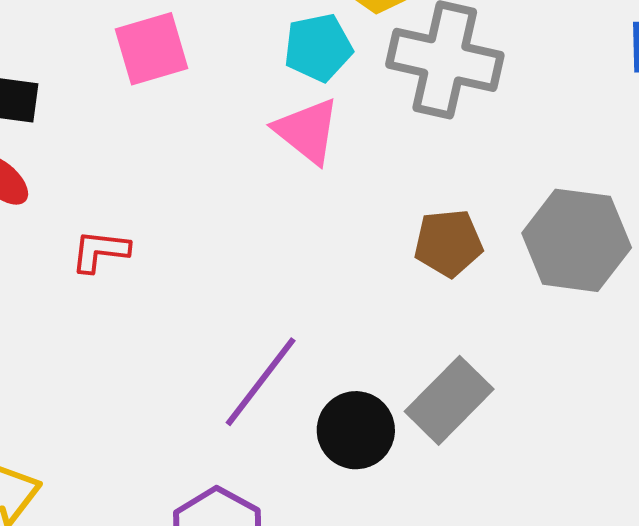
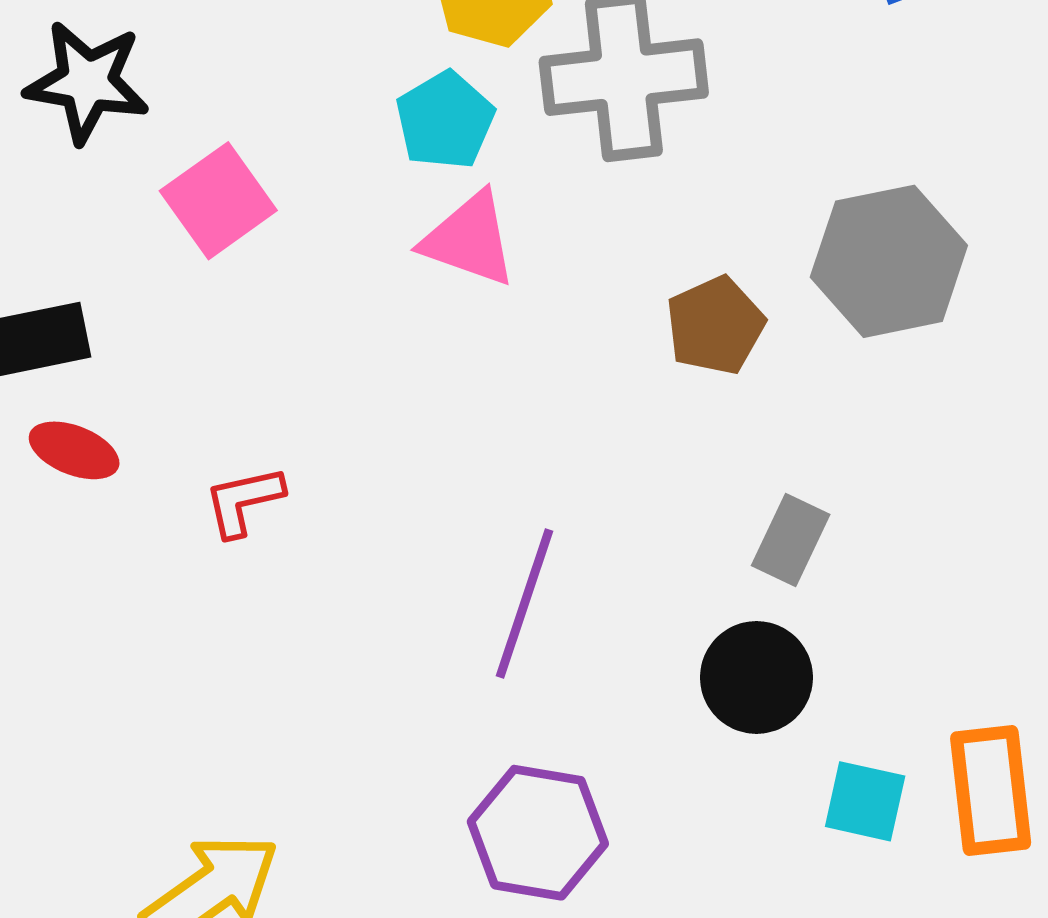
gray rectangle: (449, 400) -> (791, 540), size x0.7
black circle: (356, 430) -> (756, 677), moved

